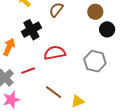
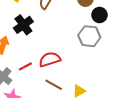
red semicircle: (55, 53) -> (50, 59), moved
gray hexagon: (95, 61) -> (89, 36), moved

